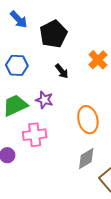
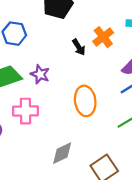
black arrow: (62, 71) -> (79, 47), moved
gray diamond: (86, 159) -> (62, 153), moved

